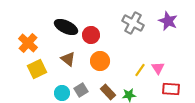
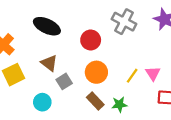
red circle: (91, 35) -> (91, 40), moved
orange circle: (100, 61) -> (96, 72), moved
gray square: (81, 90) -> (64, 81), moved

